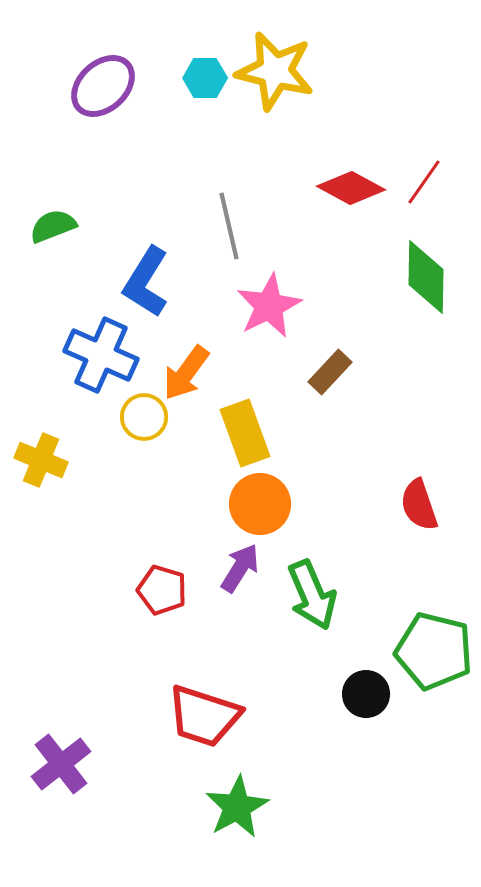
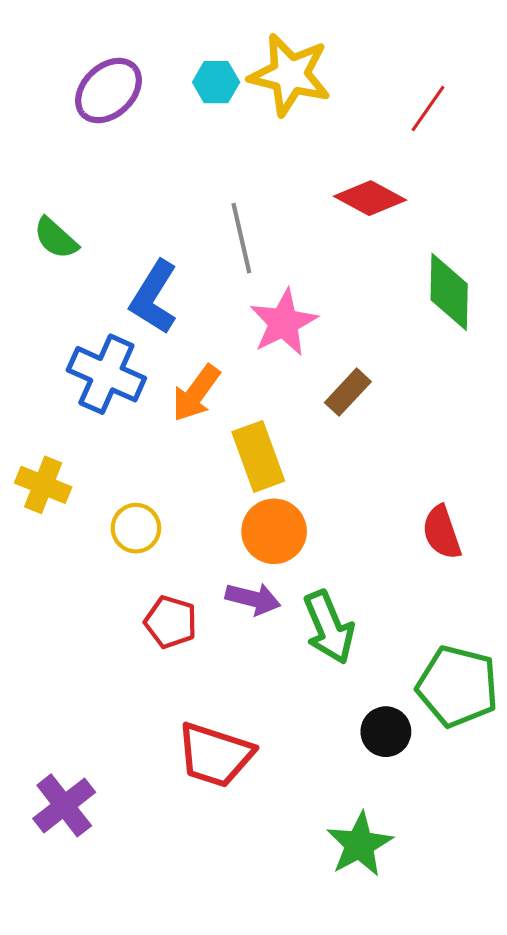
red line: (424, 182) -> (428, 108), moved
green semicircle: (53, 226) -> (56, 238), turned -117
yellow circle: (144, 417) -> (136, 528), moved
purple arrow: (240, 568) -> (253, 599), turned 72
green star: (237, 807) -> (359, 844), moved

